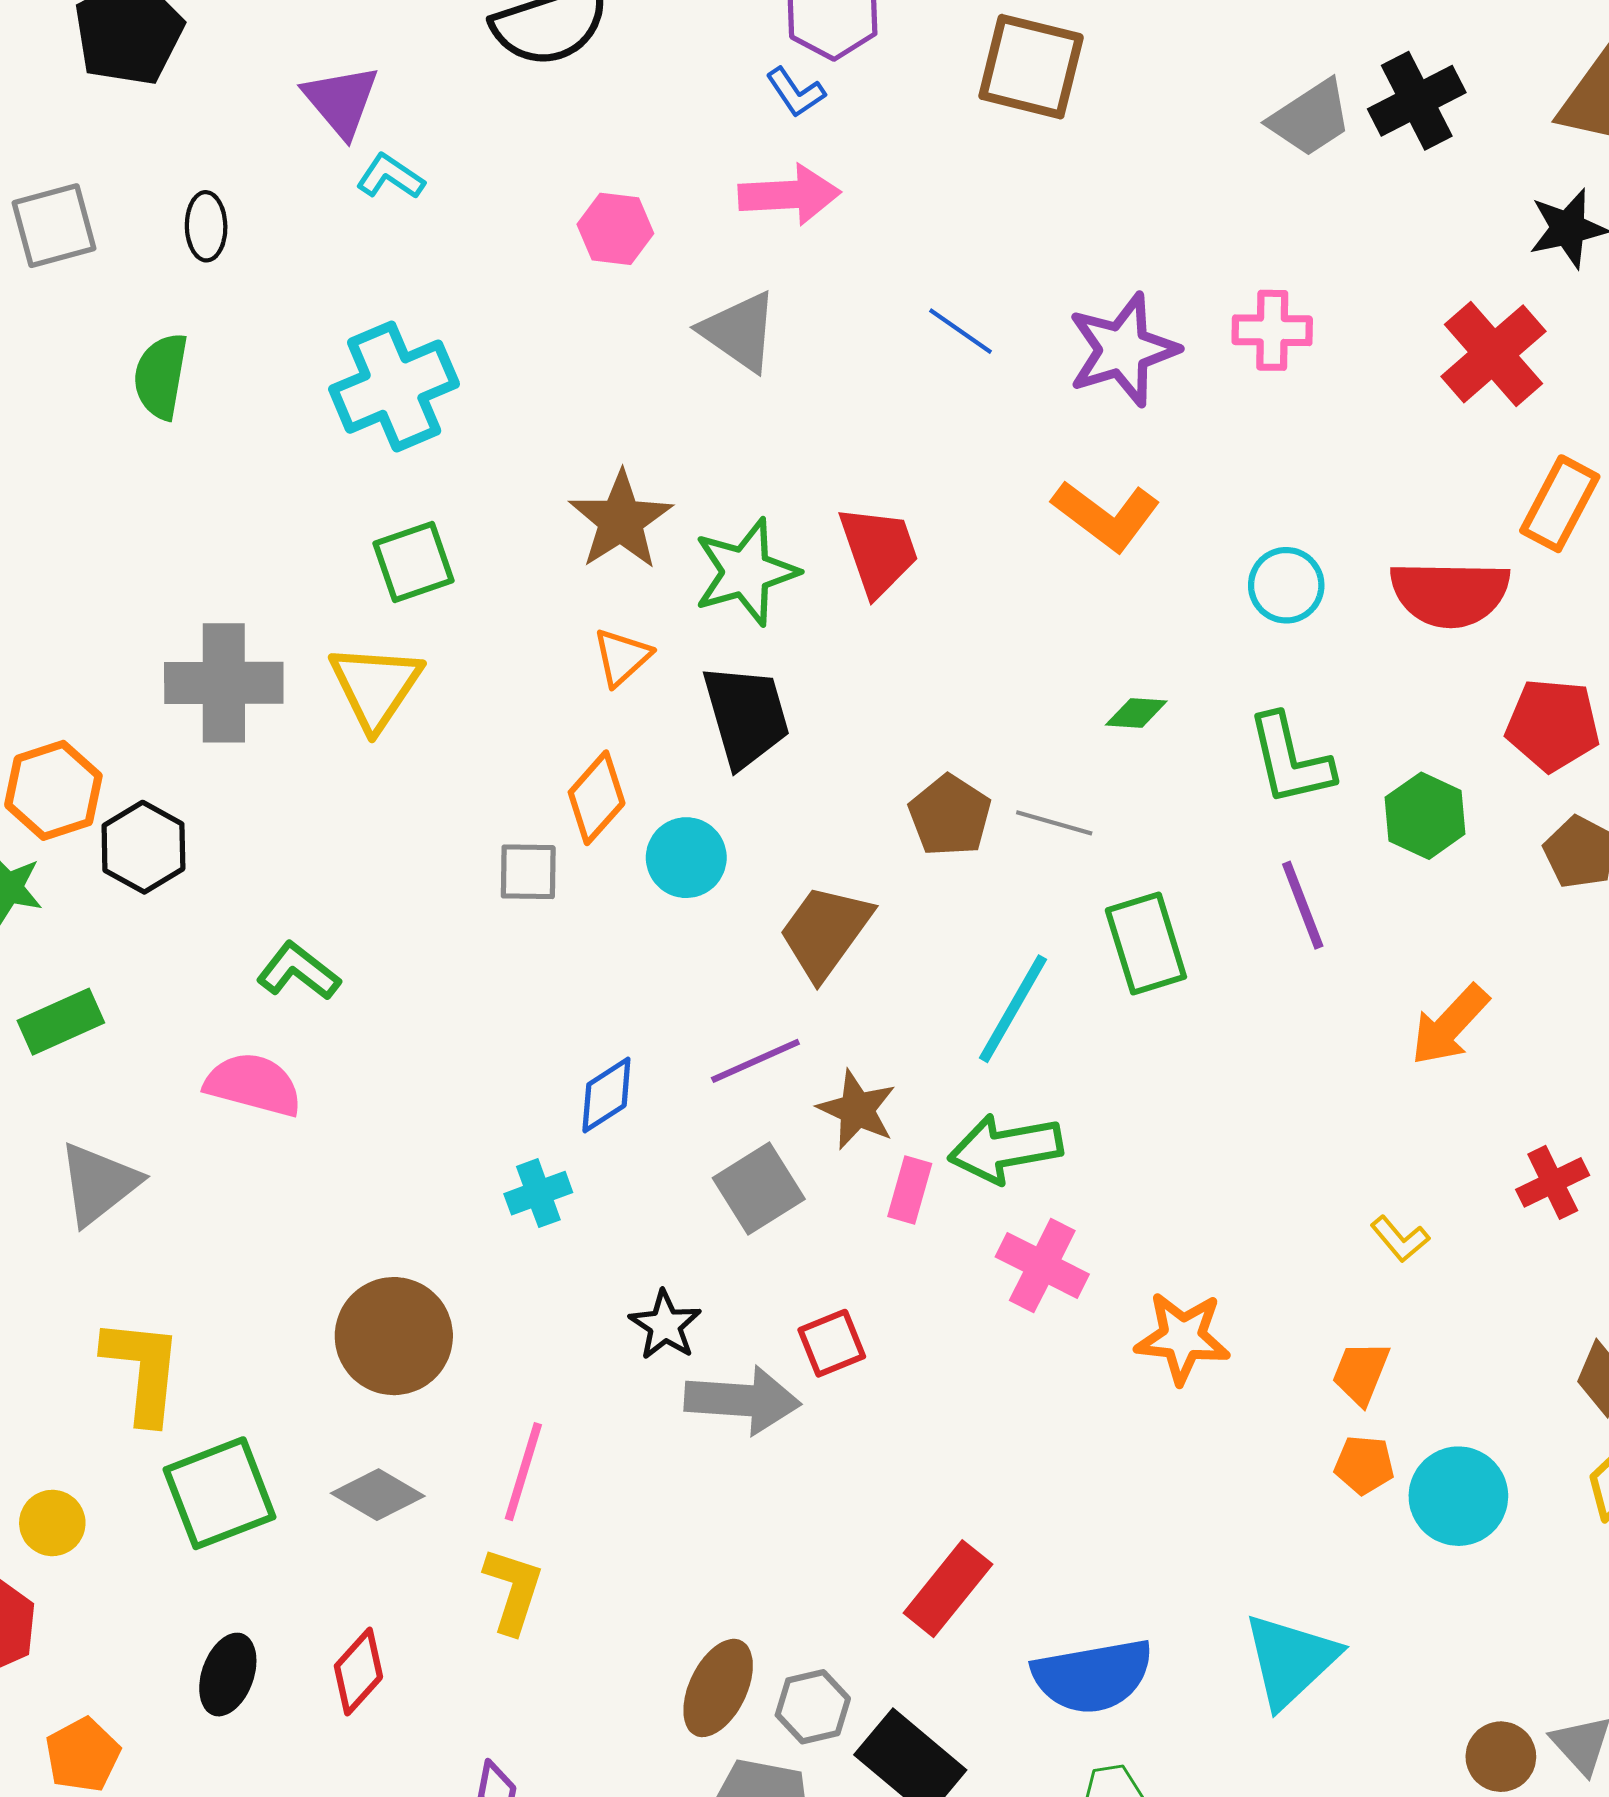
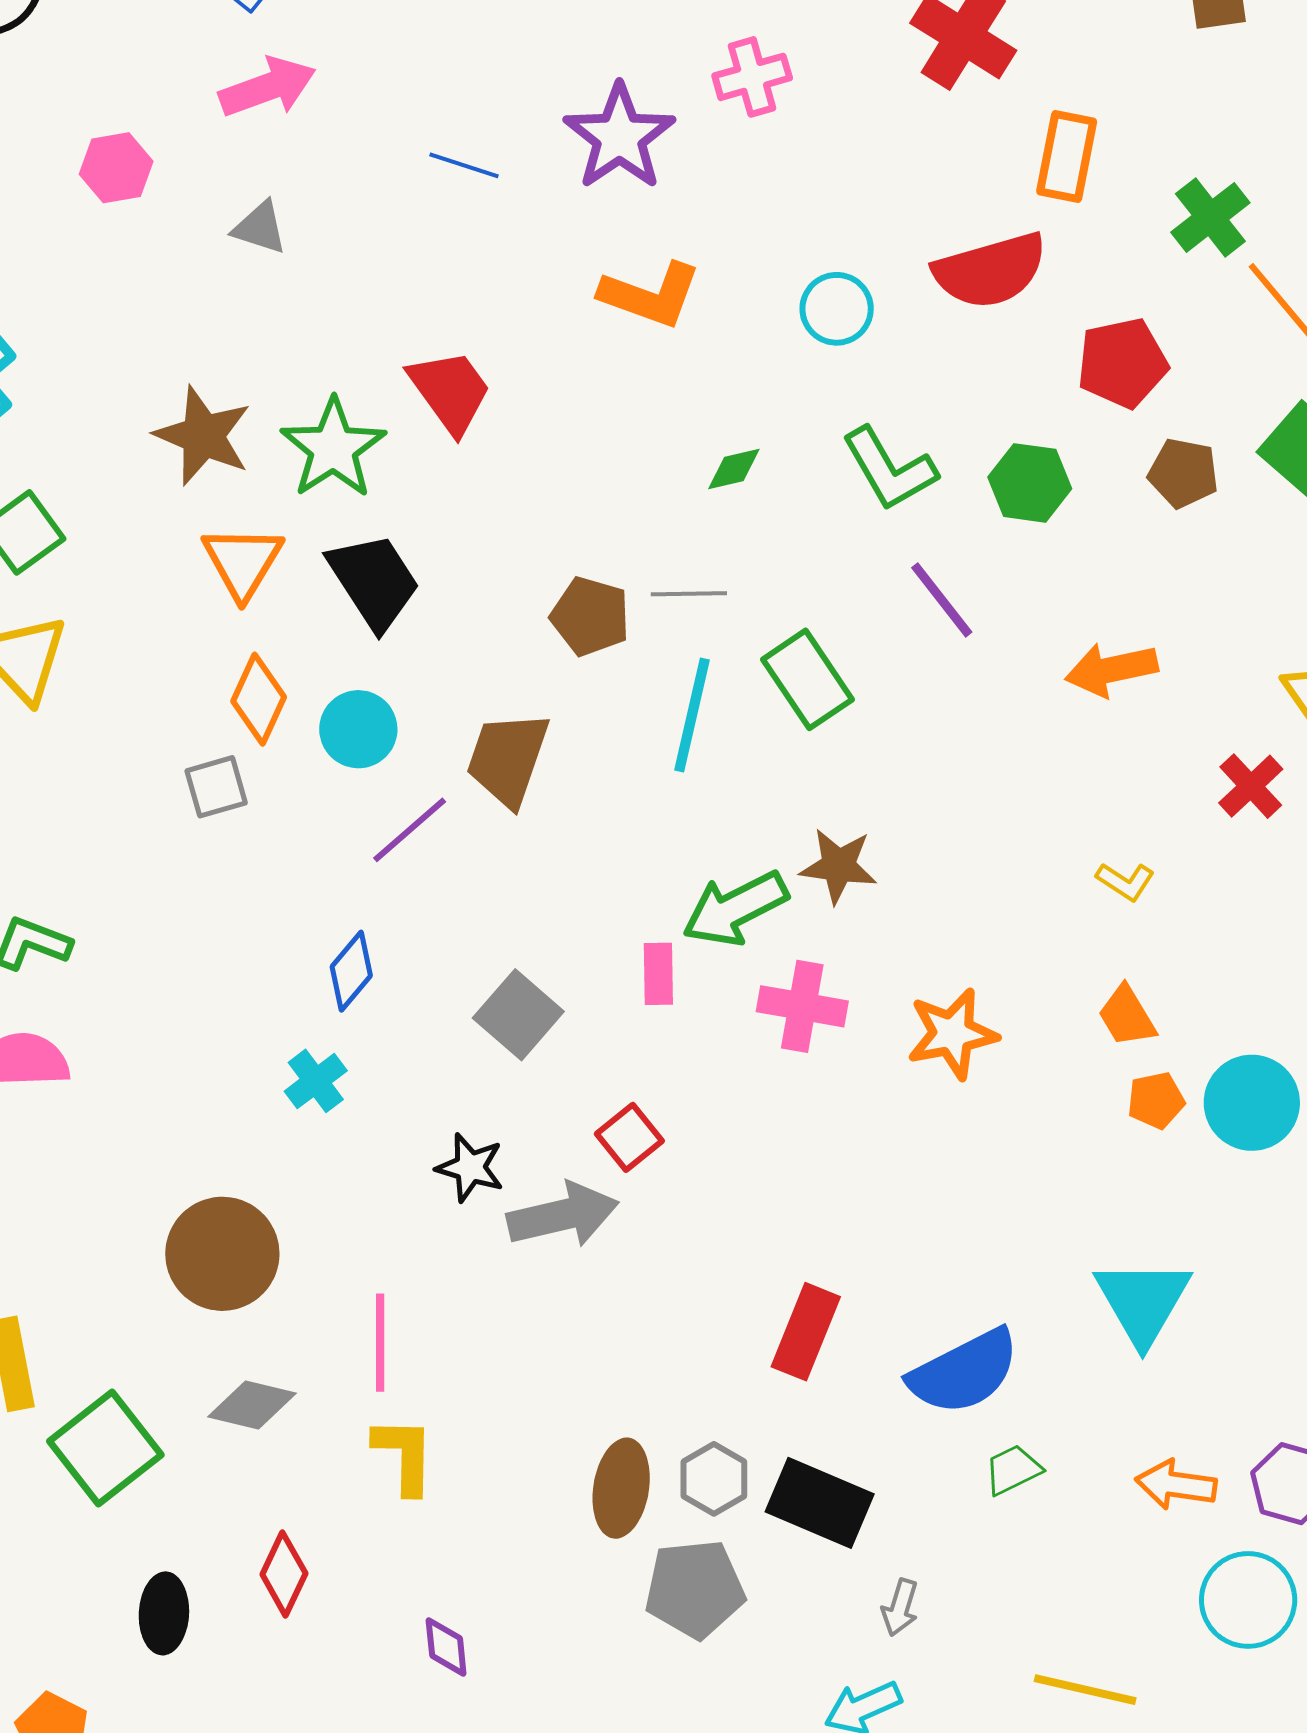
gray triangle: (739, 331) -> (260, 228), size x0.7
orange triangle: (622, 657) -> (243, 562), size x1.4
cyan line: (1013, 1009) -> (692, 715), moved
orange arrow: (1450, 1025) -> (1111, 670), turned 52
purple line: (755, 1061) -> (410, 830), moved
brown star: (857, 1110) -> (838, 866), moved
orange trapezoid: (1361, 1373) -> (1127, 1016), turned -36

